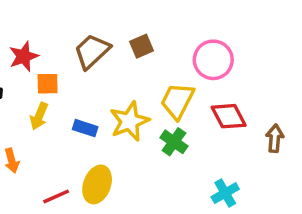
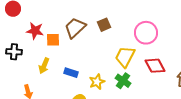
red star: (24, 56) -> (35, 31), turned 30
orange square: (48, 84) -> (53, 40), moved
yellow star: (130, 121) -> (97, 82), moved, size x0.7

